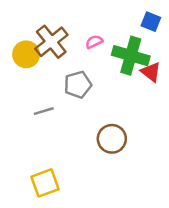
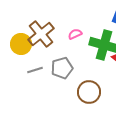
gray line: (44, 111) -> (35, 70), moved
brown circle: (112, 139) -> (89, 92), moved

